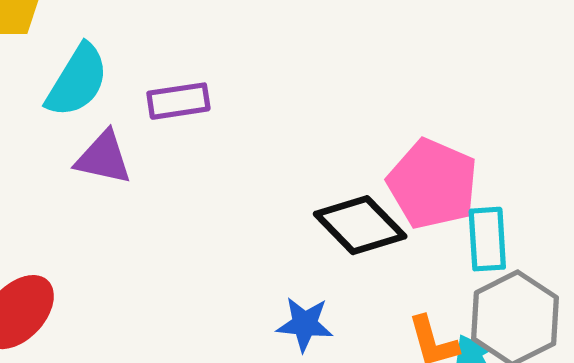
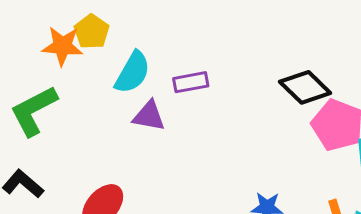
black diamond: (360, 225) -> (305, 87), moved

